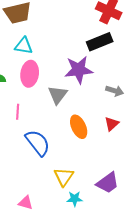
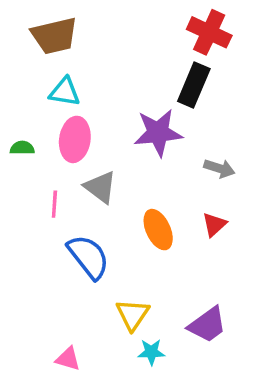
black rectangle: (100, 42) -> (194, 85), turned -45
gray triangle: (58, 95) -> (100, 187), moved, turned -30

